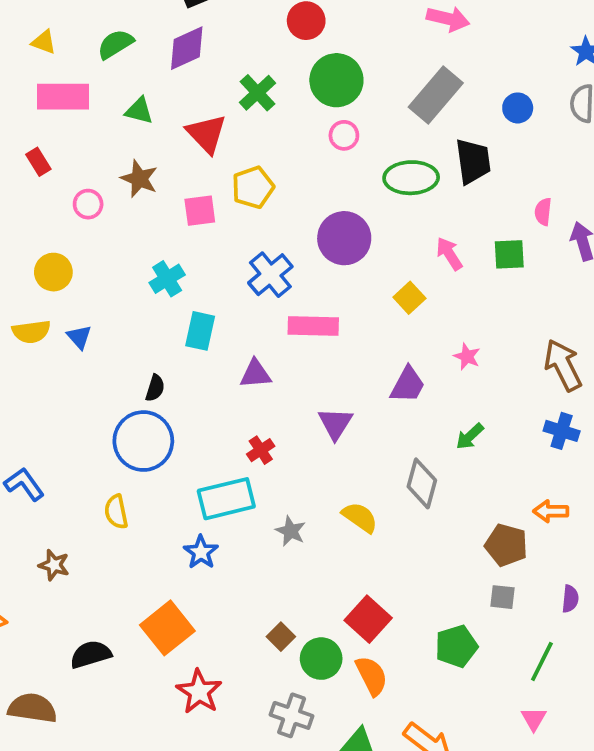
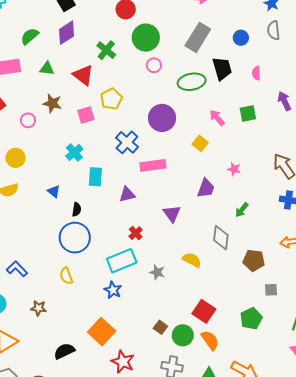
pink semicircle: (543, 212) -> (256, 73), moved
blue triangle: (79, 337) -> (54, 191), moved
brown pentagon: (506, 545) -> (254, 260), moved

